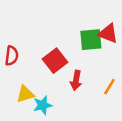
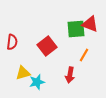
red arrow: (76, 80) -> (70, 75), moved
orange line: (109, 87) -> (84, 55), moved

